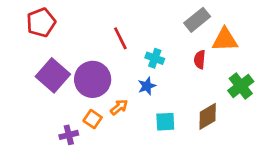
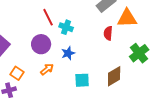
cyan cross: (155, 58) -> (66, 27), moved
purple circle: (93, 79) -> (41, 44), moved, size x0.7
orange square: (93, 119) -> (17, 73), moved

